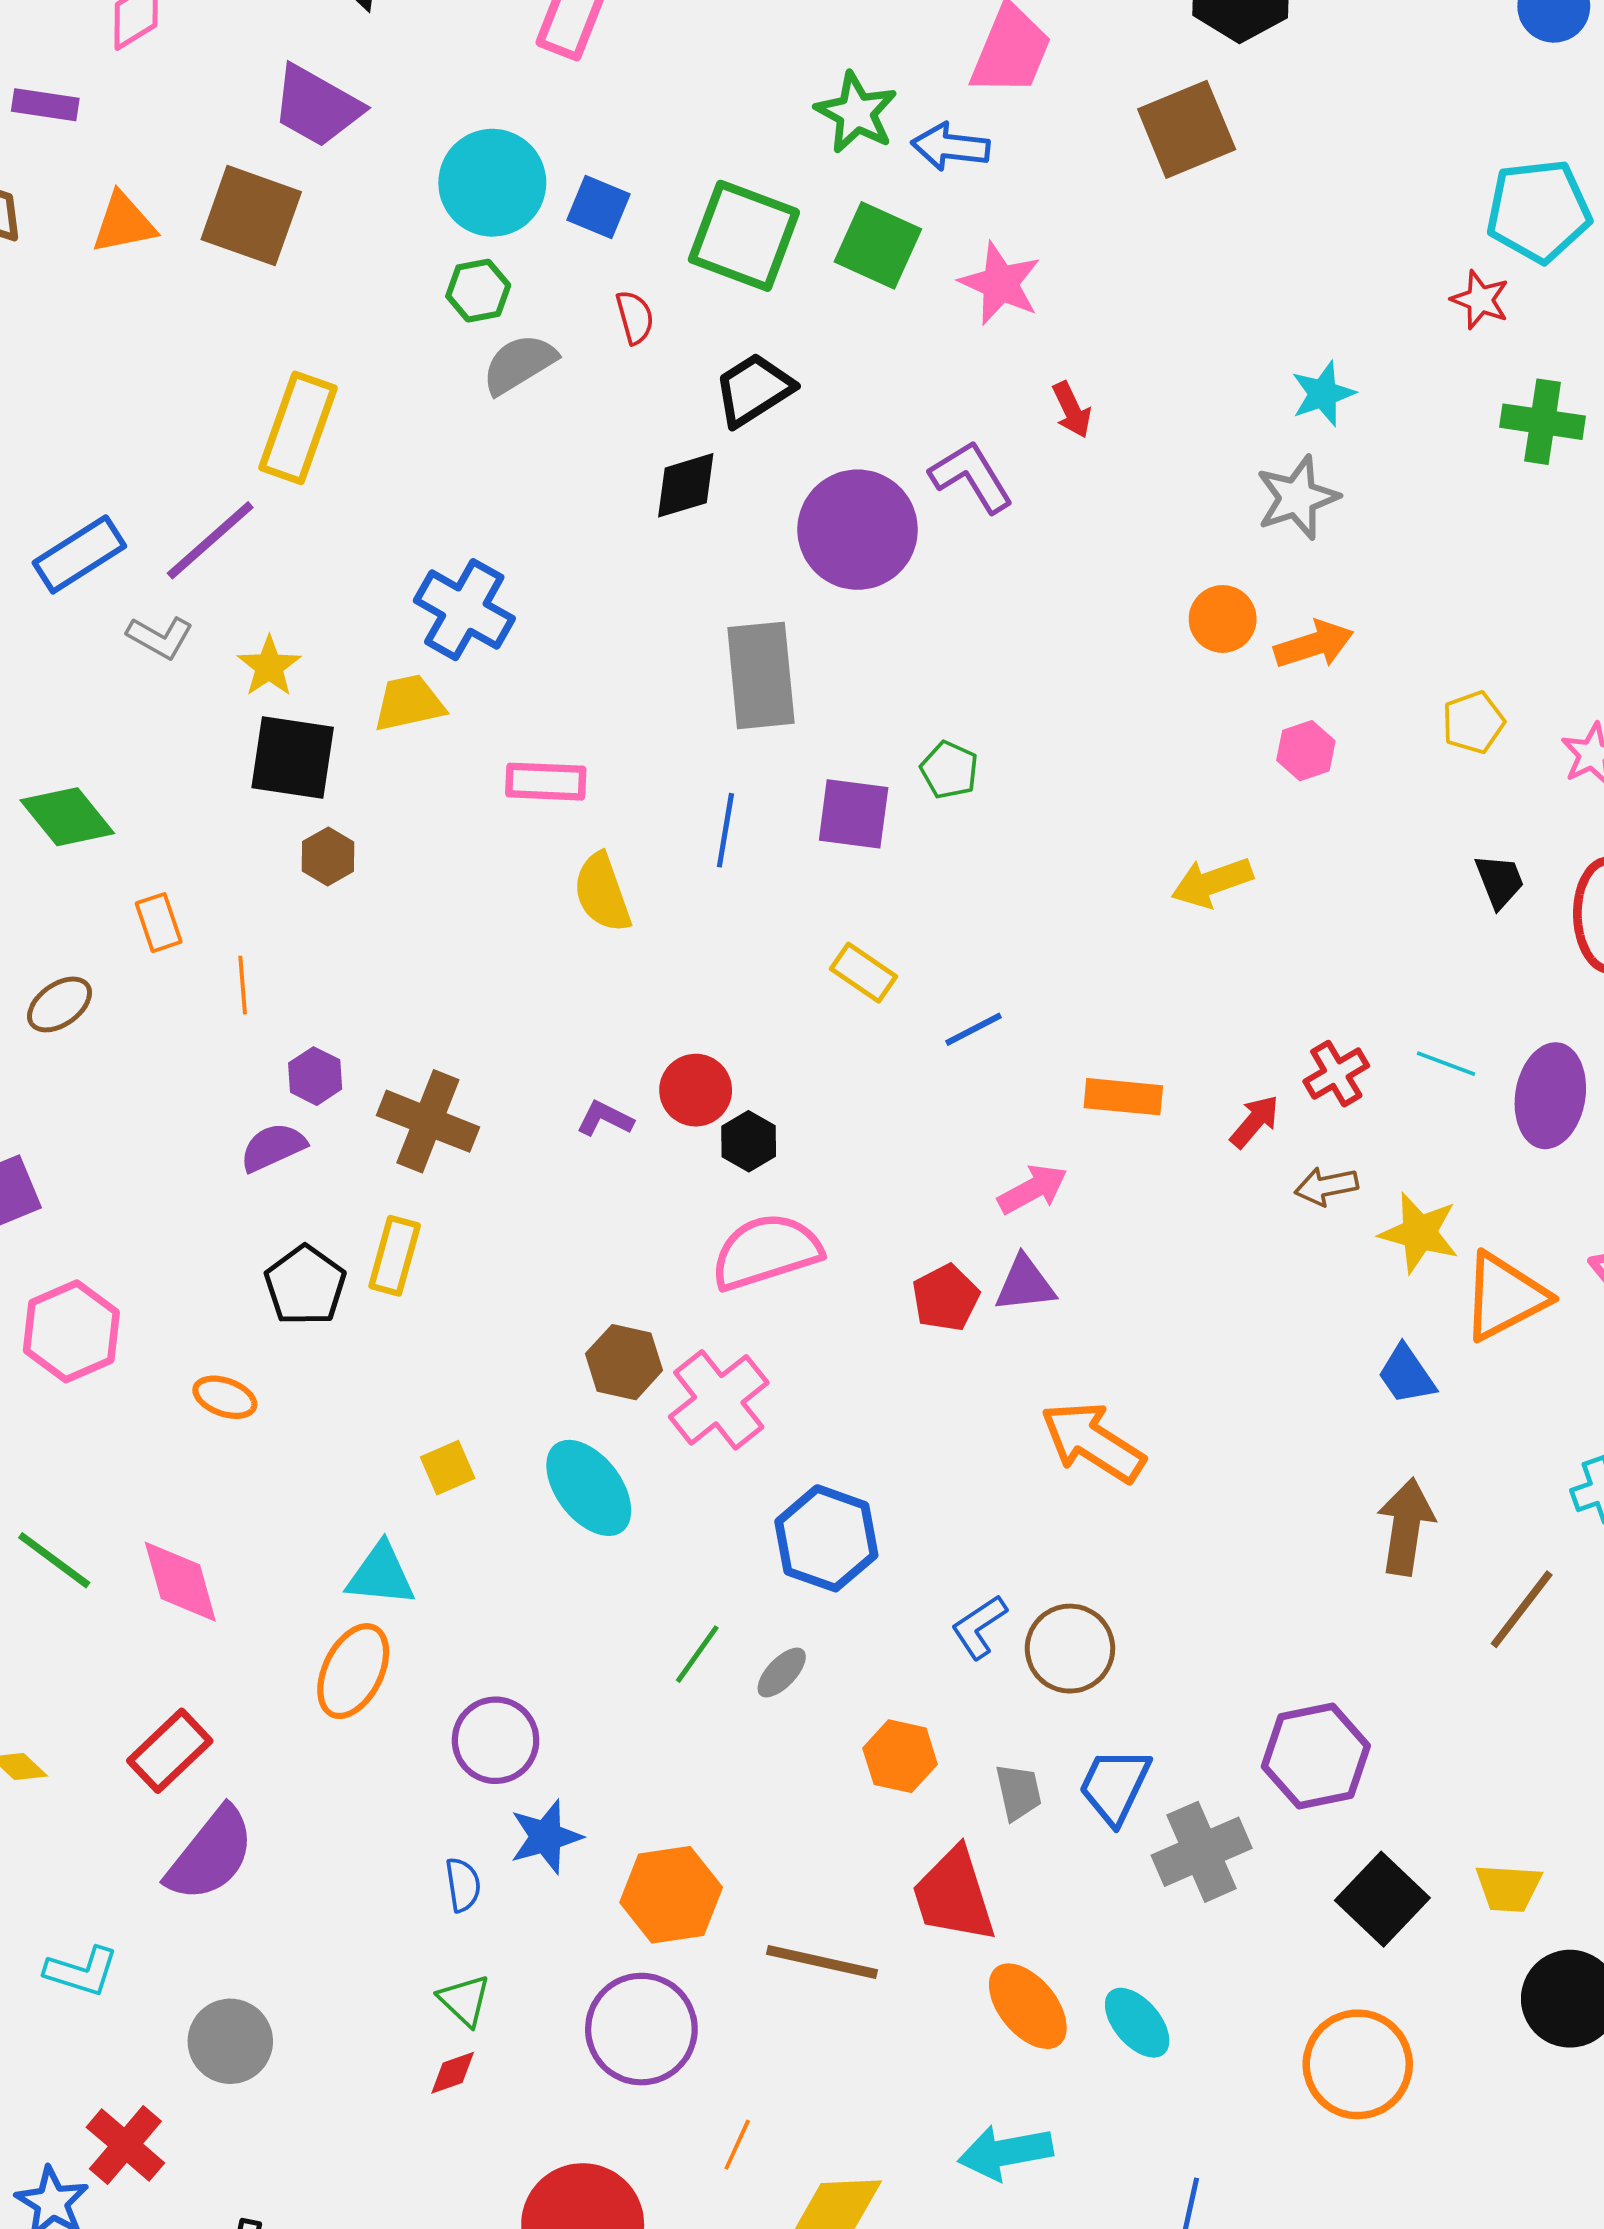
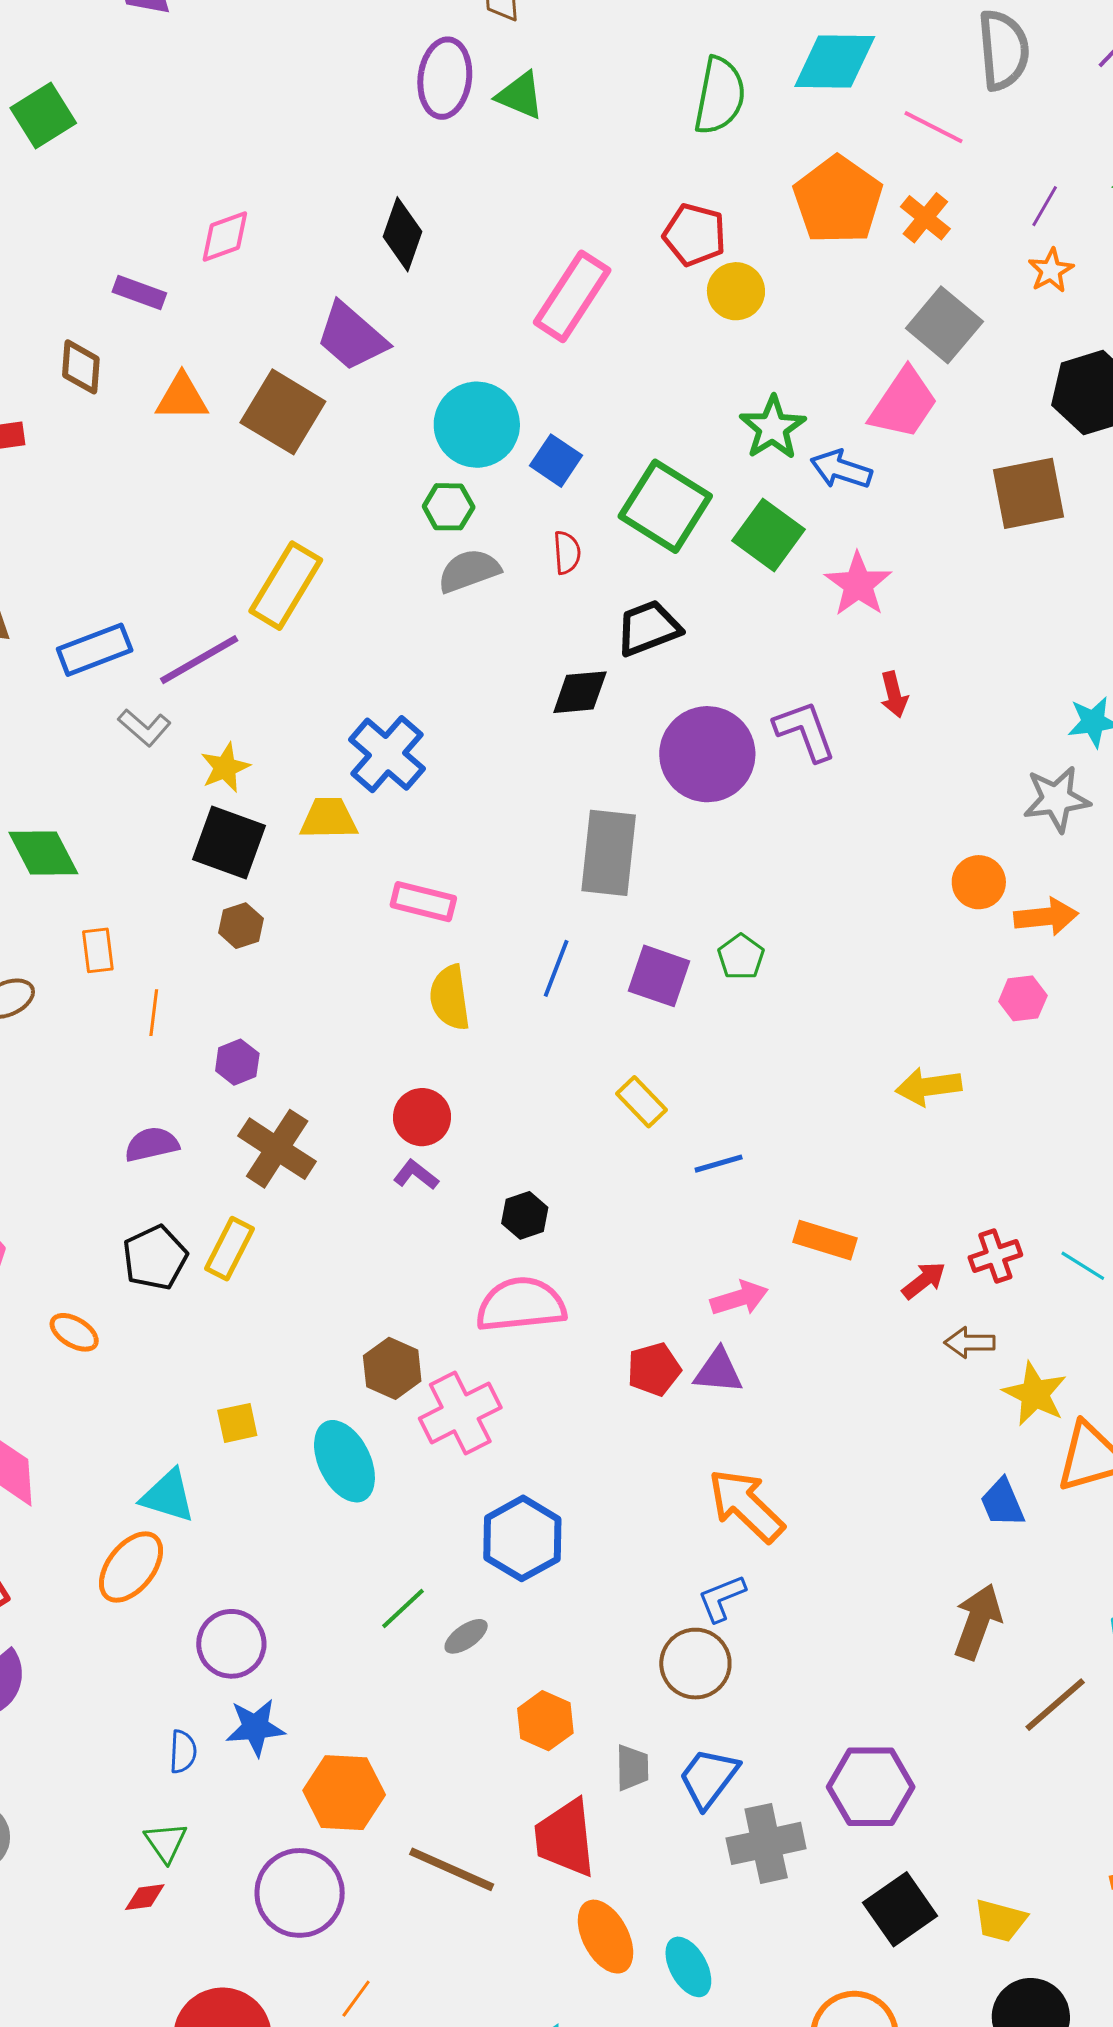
purple hexagon: (315, 1076) -> (237, 1062), moved
red circle: (696, 1090) -> (422, 1117), moved
blue L-shape: (979, 1627) -> (722, 1598), moved

